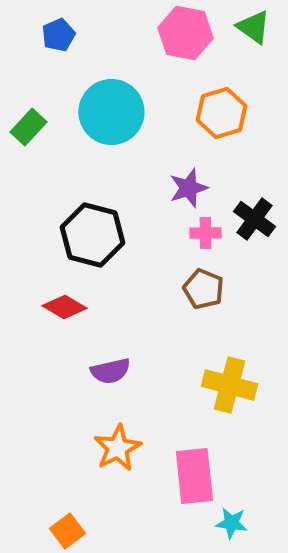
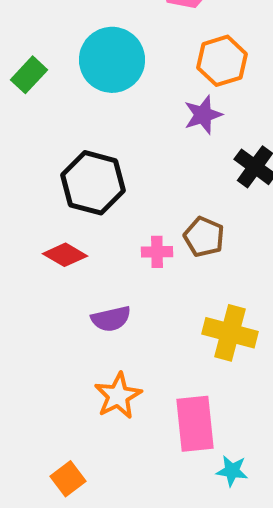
purple star: (188, 188) -> (203, 115), moved
pink cross: (205, 233) -> (157, 252), moved

